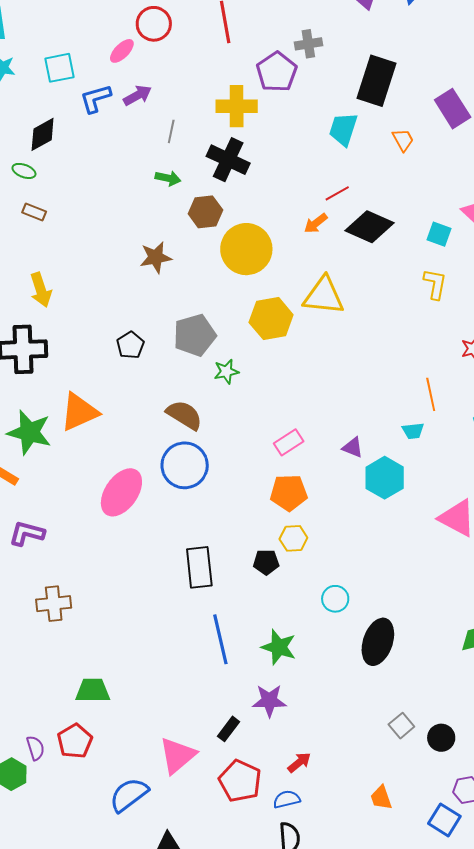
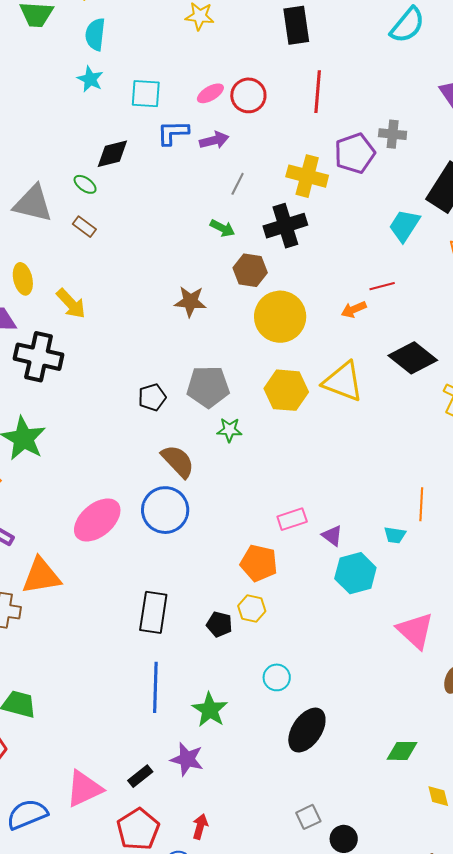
red circle: (154, 24) -> (248, 95), moved
black cross: (228, 160) -> (285, 226), turned 33
black diamond: (370, 227) -> (413, 358), moved
yellow arrow: (41, 290) -> (71, 304), turned -40
black pentagon: (130, 345) -> (152, 397), moved
orange triangle: (79, 412) -> (41, 576), moved
pink rectangle: (289, 442) -> (292, 519), moved
red arrow: (299, 762) -> (200, 827), turned -50

